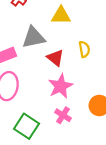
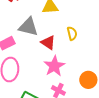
gray triangle: (34, 37) -> (28, 27), turned 30

